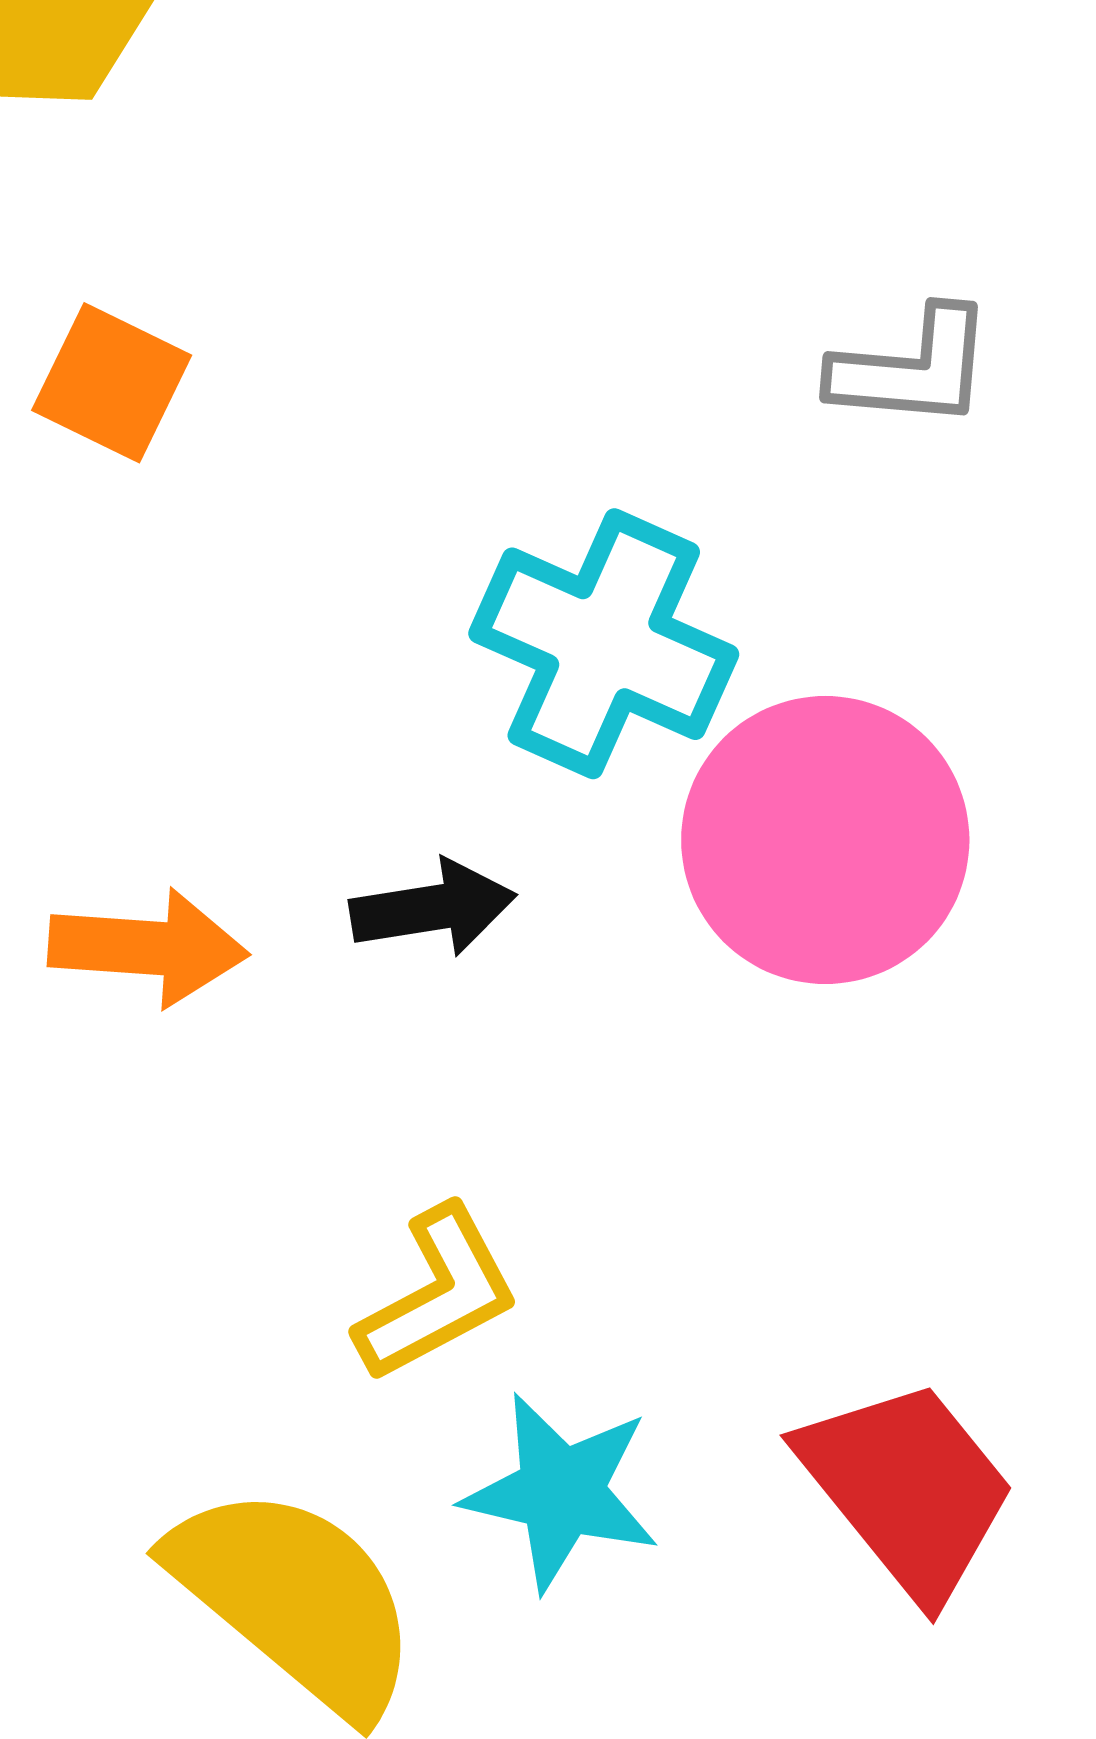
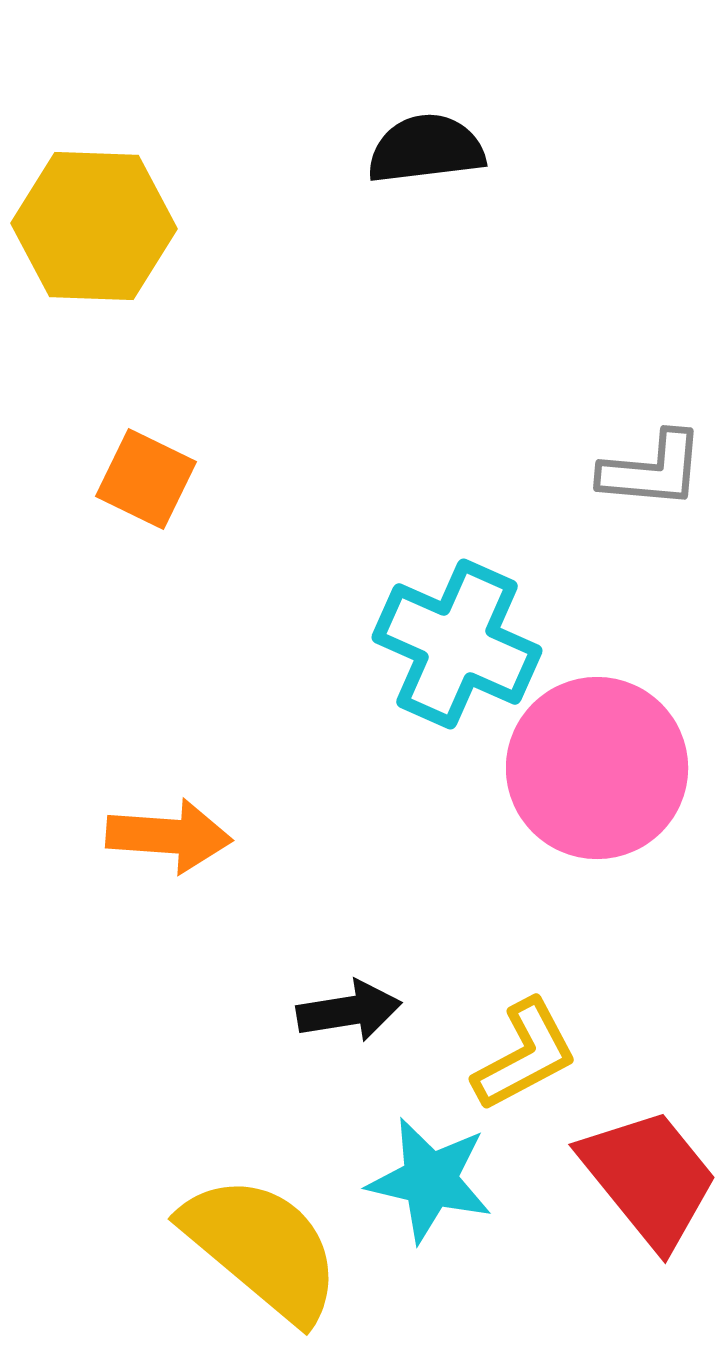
black arrow: (433, 908) -> (349, 1011), moved
yellow L-shape: (438, 1294) -> (525, 1055), moved

